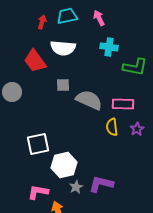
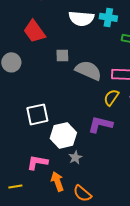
white semicircle: (63, 48) -> (81, 18), moved
yellow semicircle: (112, 127) -> (111, 97), turned 42
purple L-shape: (101, 184) -> (100, 124), moved

